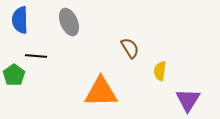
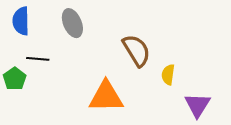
brown semicircle: (130, 48) -> (137, 50), size x1.5

